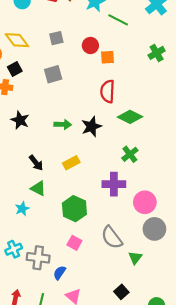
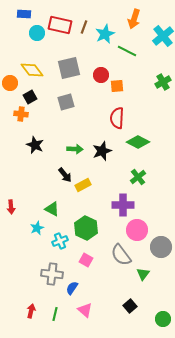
gray square: (56, 38) -> (69, 68), size x1.6
black arrow: (36, 163) -> (65, 175), moved
pink circle: (145, 202) -> (137, 230), moved
cyan cross: (14, 249) -> (60, 241), moved

